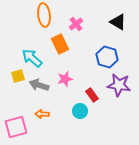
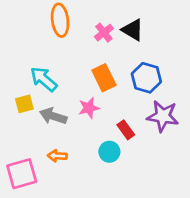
black triangle: (118, 22) -> (133, 30), moved
orange rectangle: (60, 44) -> (104, 78), moved

